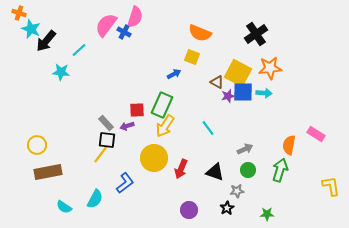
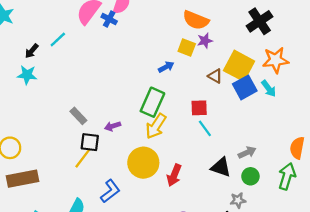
black arrow: (46, 41) -> (32, 51), moved, size x0.6
cyan star: (61, 72) -> (27, 75), moved
blue square: (243, 92) -> (245, 87), turned -30
cyan arrow: (264, 93) -> (269, 89), turned 49
purple star: (228, 96) -> (205, 41), moved
red square: (137, 110) -> (199, 108), moved
gray rectangle: (106, 123) -> (78, 116), moved
black triangle: (215, 172) -> (221, 167), moved

